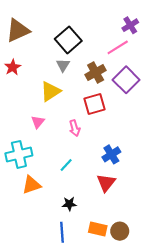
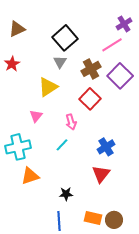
brown triangle: (18, 30) -> (17, 29), size x0.7
red square: (95, 104) -> (90, 99), turned -30
cyan line: (66, 165) -> (62, 145), moved

